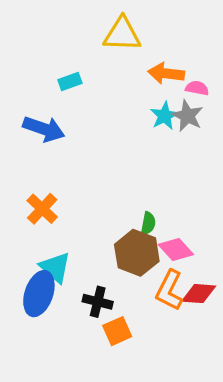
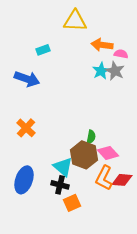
cyan triangle: (55, 267) -> (63, 167), moved

